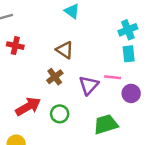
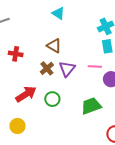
red cross: (15, 46) -> (16, 54), moved
purple triangle: (89, 85) -> (67, 69), moved

